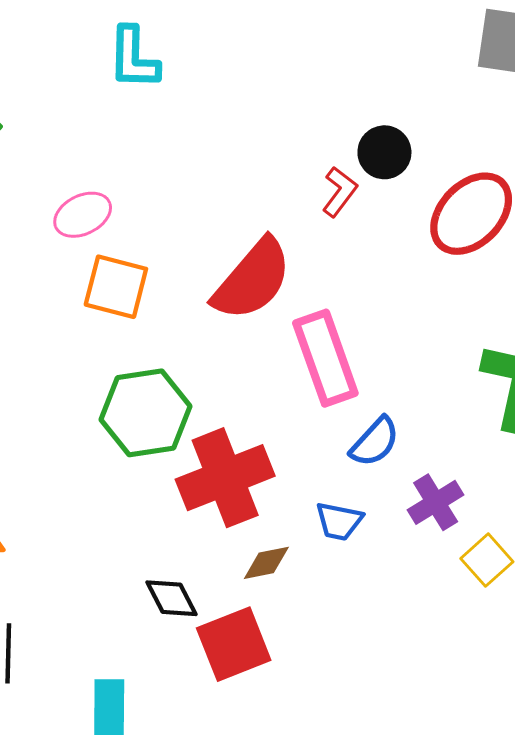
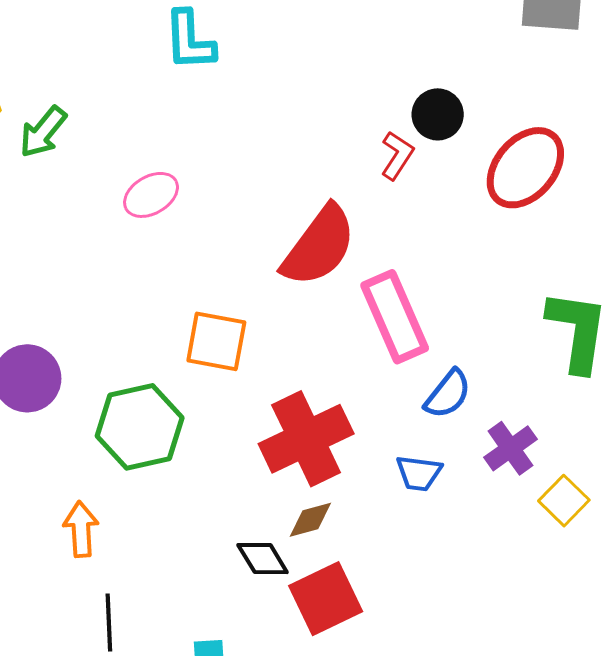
orange square: (116, 287) -> (216, 341), moved
green hexagon: (145, 413) -> (140, 427), moved
brown diamond: (266, 563) -> (310, 520), moved

